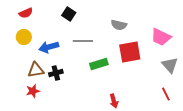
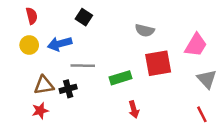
red semicircle: (26, 13) -> (32, 16), turned -80
pink trapezoid: (161, 37) -> (196, 45), turned -85
gray line: (83, 41) -> (83, 66), moved
blue arrow: (49, 47) -> (60, 44), moved
red arrow: (114, 101) -> (134, 109), moved

